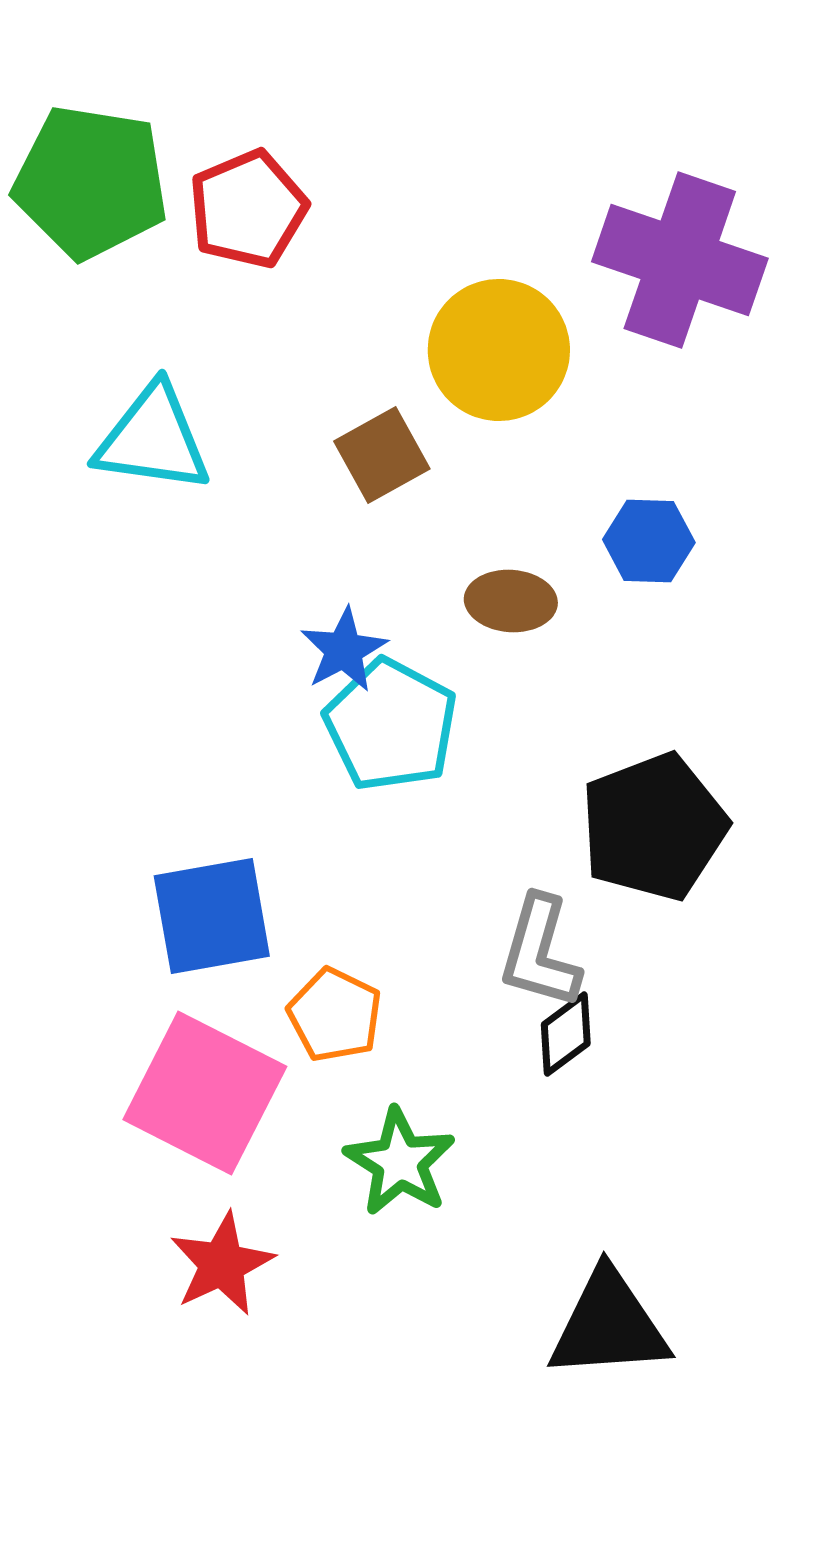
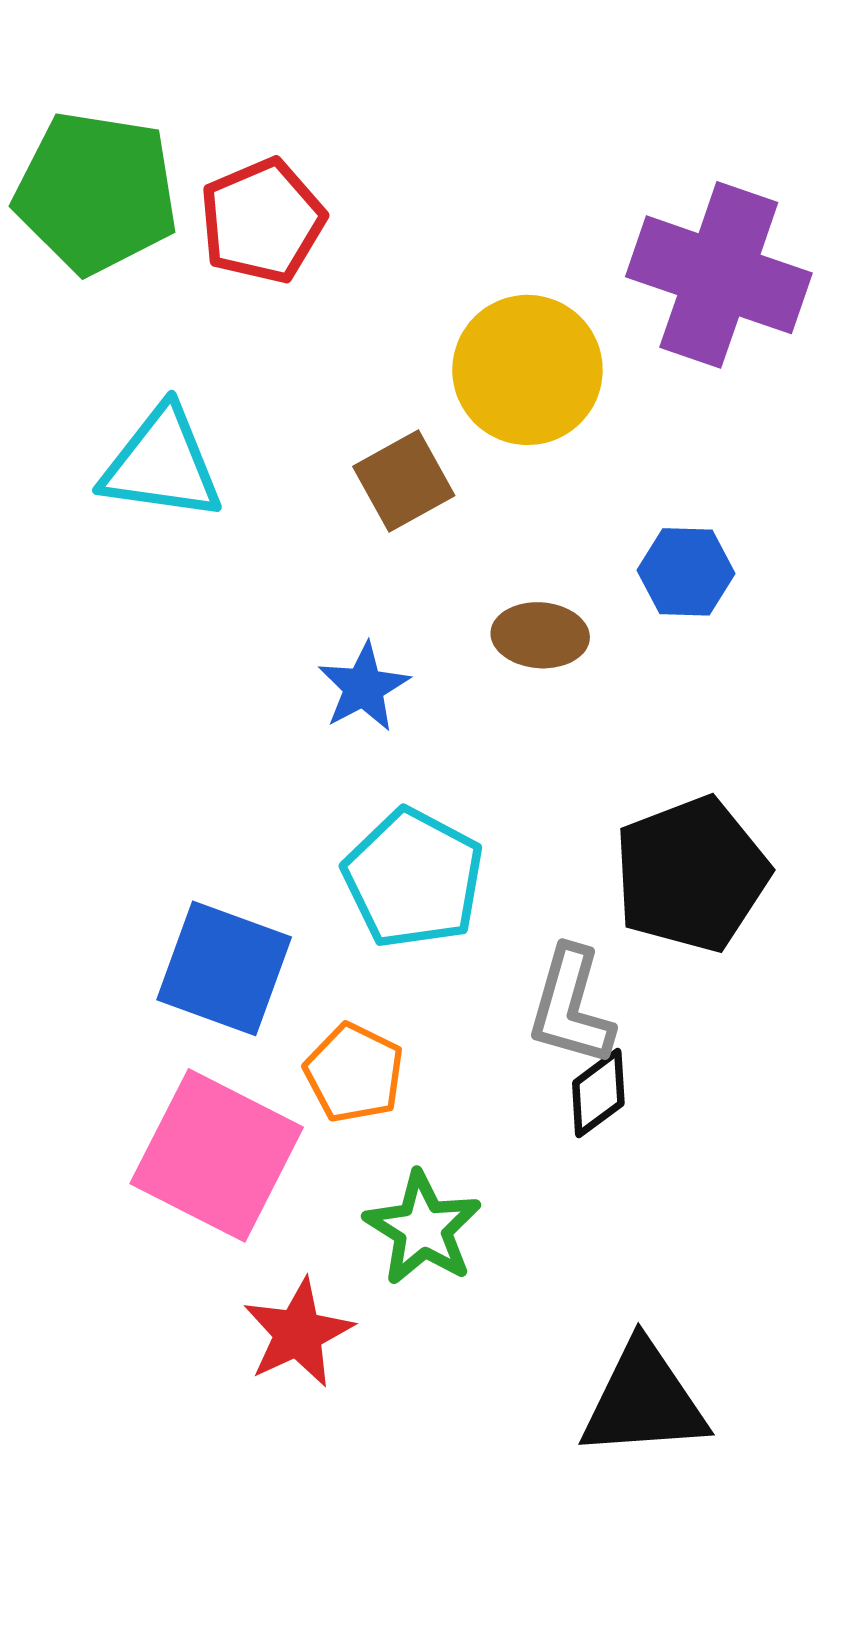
cyan pentagon: (391, 725) -> (413, 878), moved
blue square: (212, 916) -> (224, 968), turned 30
red star: (222, 1264) -> (298, 1333), moved

